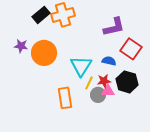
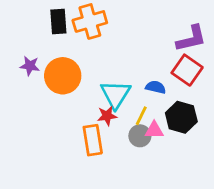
black rectangle: (41, 15) -> (58, 21), turned -54
purple L-shape: (114, 27) -> (191, 39), moved
red star: (104, 81) -> (107, 116), moved
yellow line: (89, 83) -> (141, 116), moved

